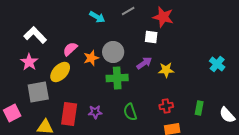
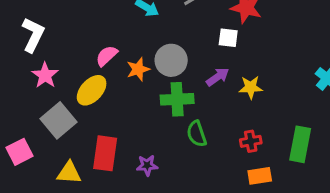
white L-shape: (35, 35) -> (33, 35), moved, turned 70
gray square: (38, 92) -> (59, 120), turned -30
green rectangle: (199, 108) -> (300, 144), size x1.6
purple star: (95, 112) -> (147, 165), moved
green semicircle: (130, 112) -> (197, 134), moved

